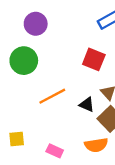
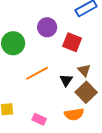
purple circle: (36, 24) -> (47, 27), moved
black triangle: (87, 105) -> (66, 80), turned 40

